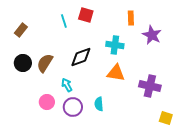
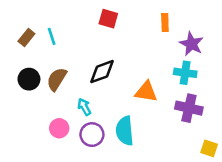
cyan line: (64, 21) -> (52, 36), moved
cyan cross: (115, 45) -> (185, 73), moved
cyan semicircle: (99, 104) -> (125, 131), size x1.6

